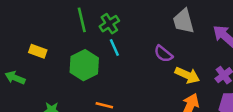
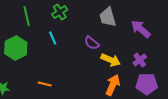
green cross: (109, 24) -> (60, 12), moved
green hexagon: (84, 65) -> (16, 48), moved

